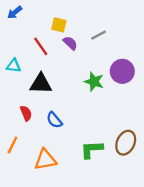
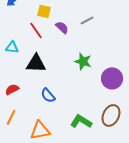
yellow square: (59, 25) -> (44, 11), moved
purple circle: (122, 71) -> (112, 78), moved
red semicircle: (26, 113) -> (12, 89), moved, turned -96
green L-shape: (92, 149) -> (81, 121), turned 35

